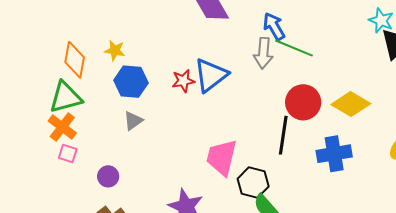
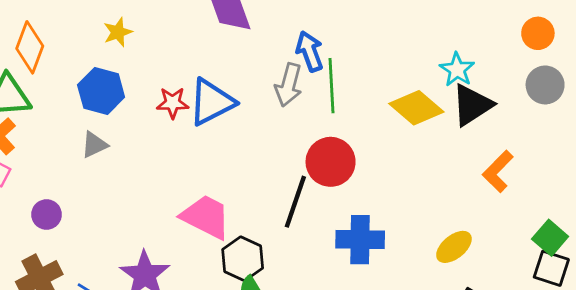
green line: (294, 48) -> (332, 86), turned 54
yellow star: (115, 50) -> (118, 32), moved, turned 30
yellow diamond: (351, 104) -> (416, 108), moved
pink trapezoid: (222, 157) -> (206, 217), turned 93

